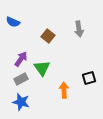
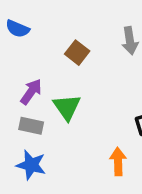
gray rectangle: (21, 79) -> (31, 126), turned 40
orange arrow: (64, 90) -> (118, 162), moved

